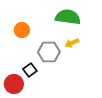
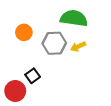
gray hexagon: (49, 52) -> (54, 43), moved

